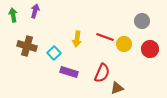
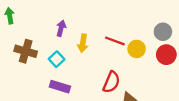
purple arrow: (35, 11) -> (61, 28), moved
gray circle: (142, 21) -> (163, 32), moved
purple rectangle: (69, 72) -> (60, 87), moved

